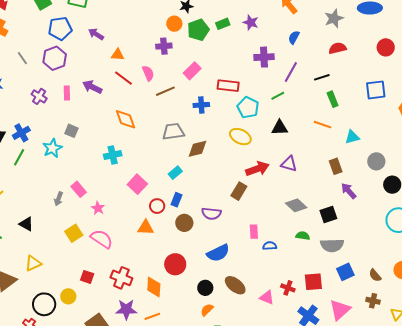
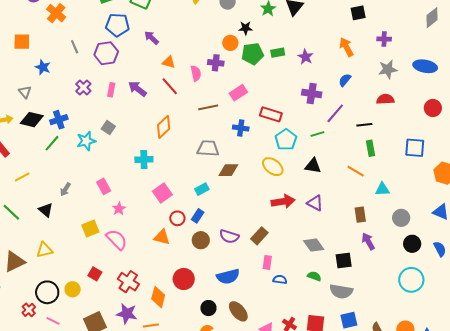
pink semicircle: (148, 73) -> (196, 73), moved
orange diamond: (125, 119) -> (164, 127), turned 55
brown rectangle: (239, 191) -> (259, 236), moved
gray arrow: (59, 199) -> (65, 189), moved

